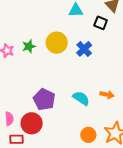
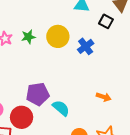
cyan semicircle: (81, 98) -> (61, 108), moved
purple pentagon: (44, 99) -> (38, 94), turned 30

